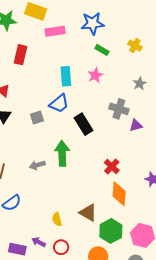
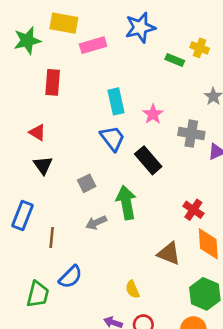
green rectangle: (102, 50) -> (175, 60), moved
pink star: (95, 75) -> (153, 114), moved
blue trapezoid: (59, 104) -> (112, 138), turned -80
gray square: (37, 118) -> (87, 183), moved
brown triangle: (88, 213) -> (169, 253), moved

